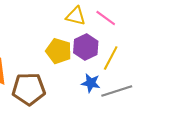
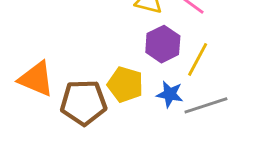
yellow pentagon: (59, 51) -> (125, 84), moved

